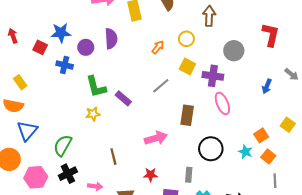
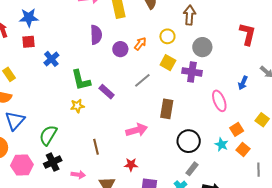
blue star: (61, 33) -> (29, 18), moved
red square: (40, 47) -> (29, 42), turned -32
purple circle: (86, 47) -> (120, 49), moved
gray circle: (234, 51) -> (202, 47), moved
blue cross: (65, 65) -> (51, 59), turned 35
pink ellipse: (222, 103) -> (219, 101), moved
gray rectangle: (189, 175) -> (192, 169), moved, turned 32
gray line: (275, 181) -> (258, 170), moved

